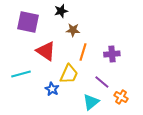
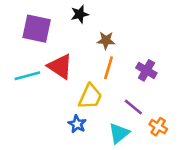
brown star: (73, 30) -> (106, 40), moved
purple cross: (112, 54) -> (146, 70), turned 35
cyan line: (21, 74) -> (27, 76), moved
blue star: (52, 89) -> (77, 124), moved

